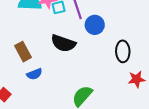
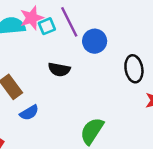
black semicircle: (63, 43) -> (59, 69), size x0.7

